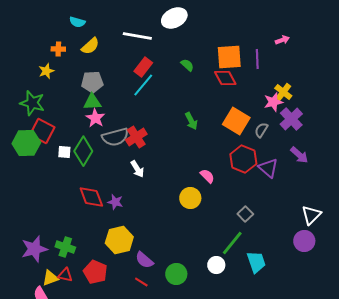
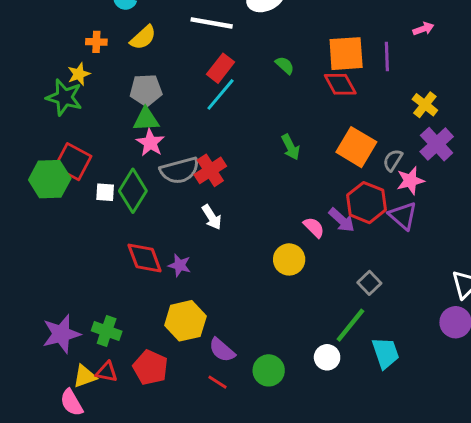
pink star: (273, 102) -> (410, 181), moved
green star: (32, 103) -> (64, 97), moved
purple arrow: (299, 155) -> (342, 220), moved

